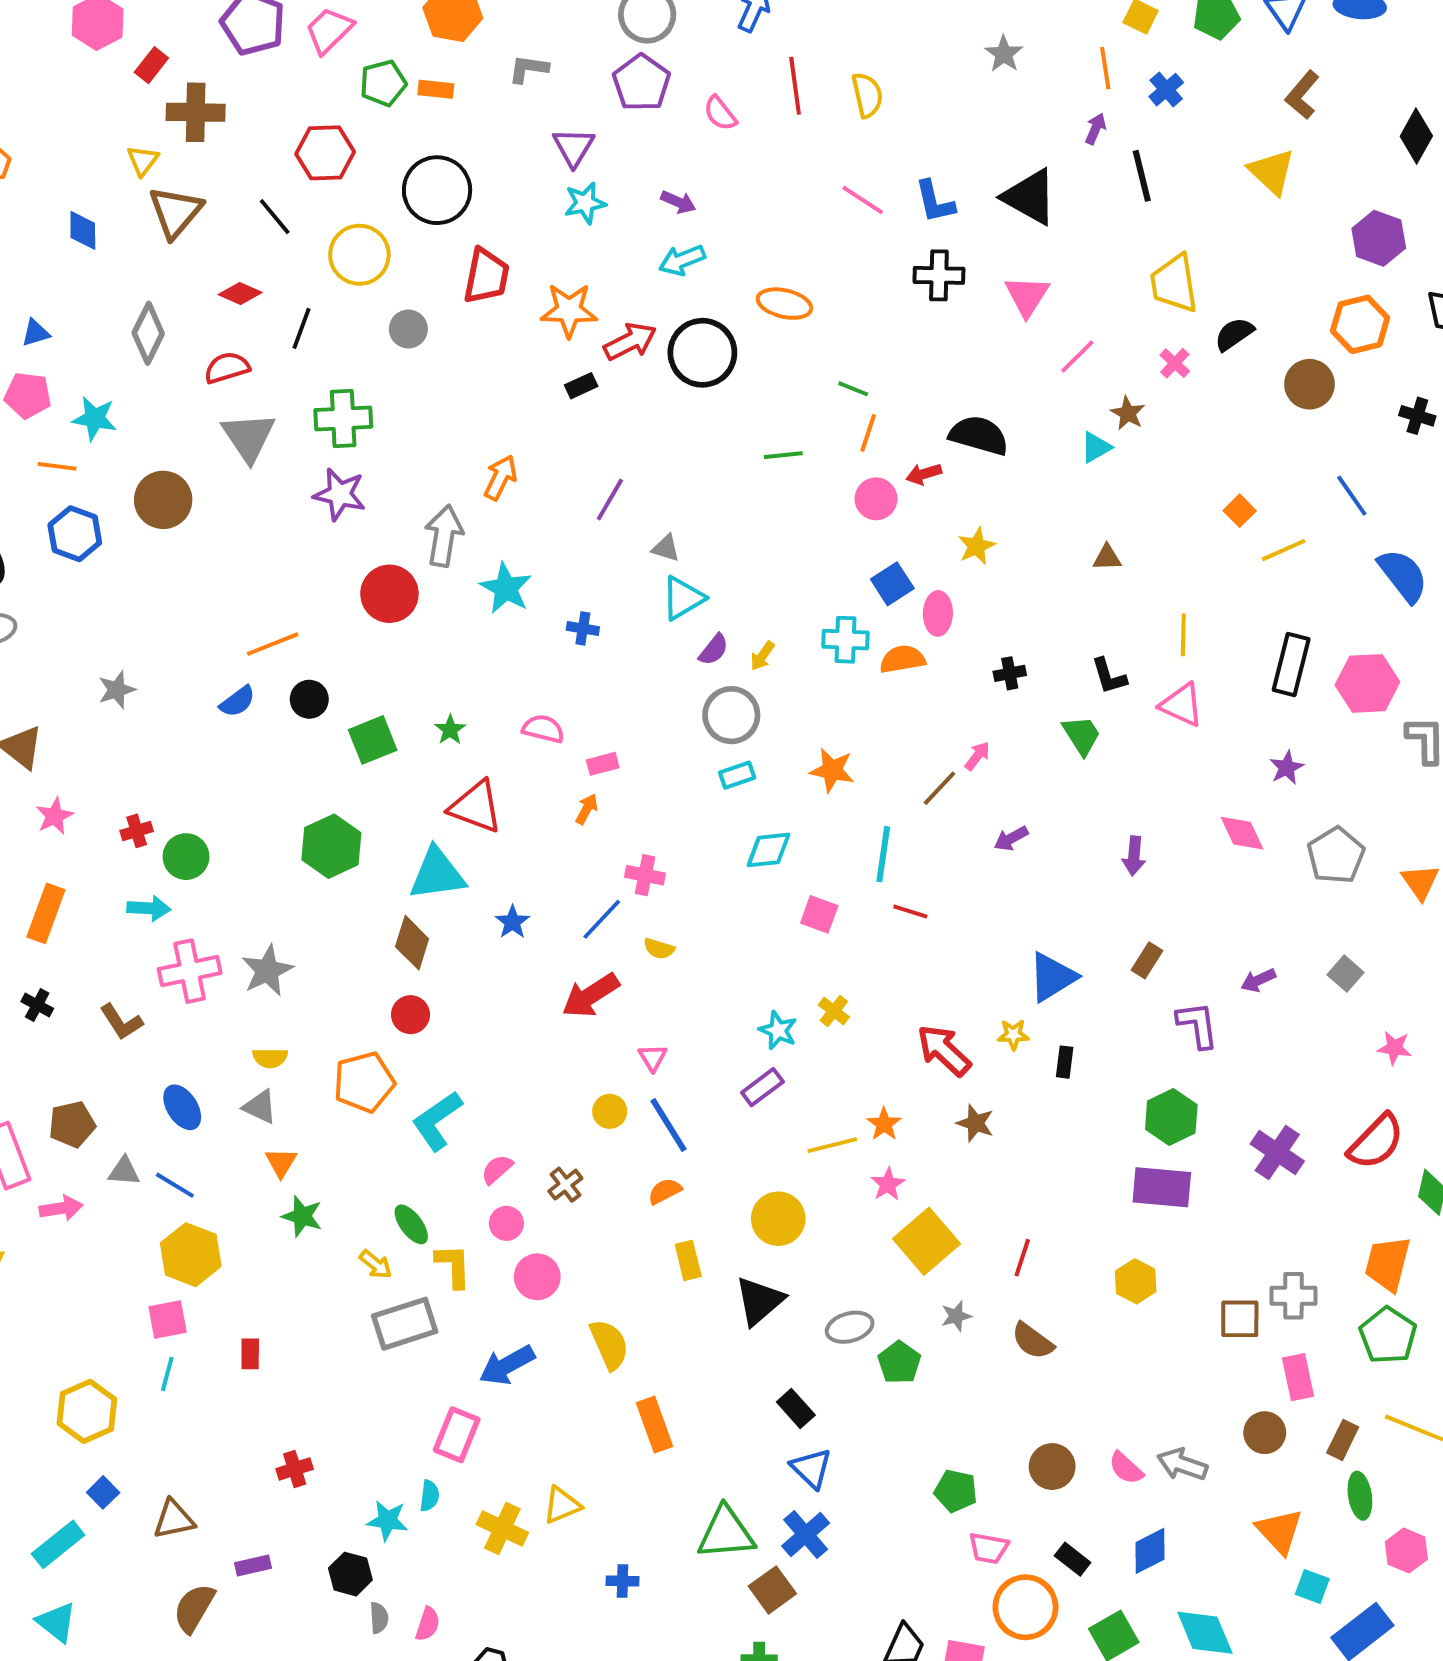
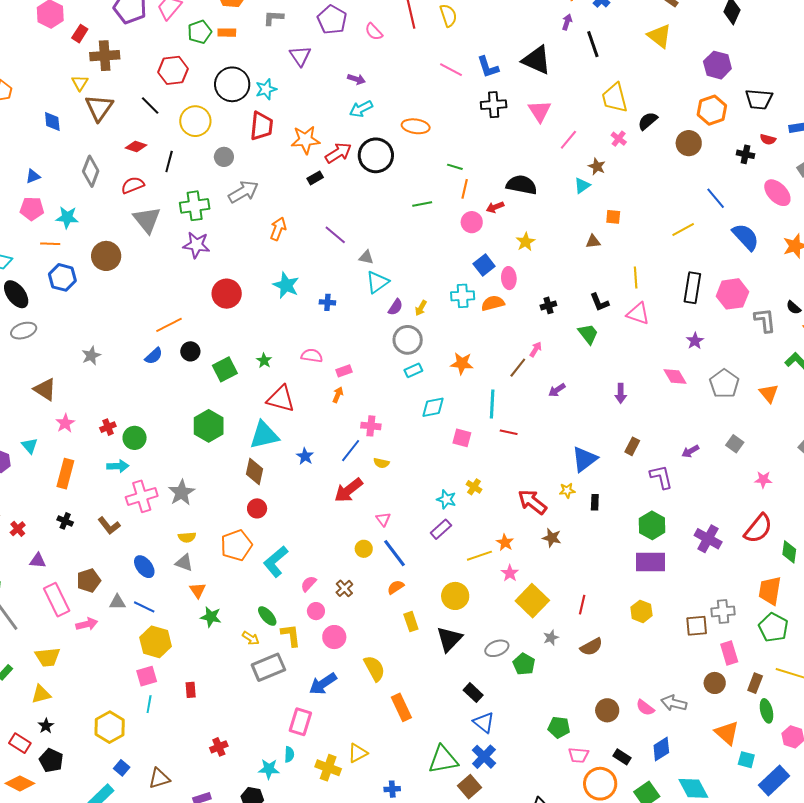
cyan star: (585, 203) -> (266, 89), moved
purple line: (610, 499) -> (335, 235), turned -75
orange square: (1240, 511) -> (613, 217), moved, turned -35
gray arrow: (444, 536) -> (243, 192), moved, turned 56
brown semicircle: (1033, 1341) -> (591, 647), turned -60

